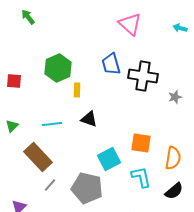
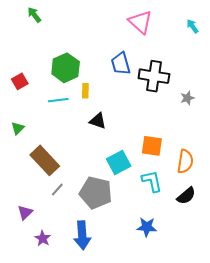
cyan arrow: (180, 28) -> (192, 26), turned 40
red square: (14, 81) -> (20, 81), turned -35
cyan line: (52, 124) -> (58, 100), moved

